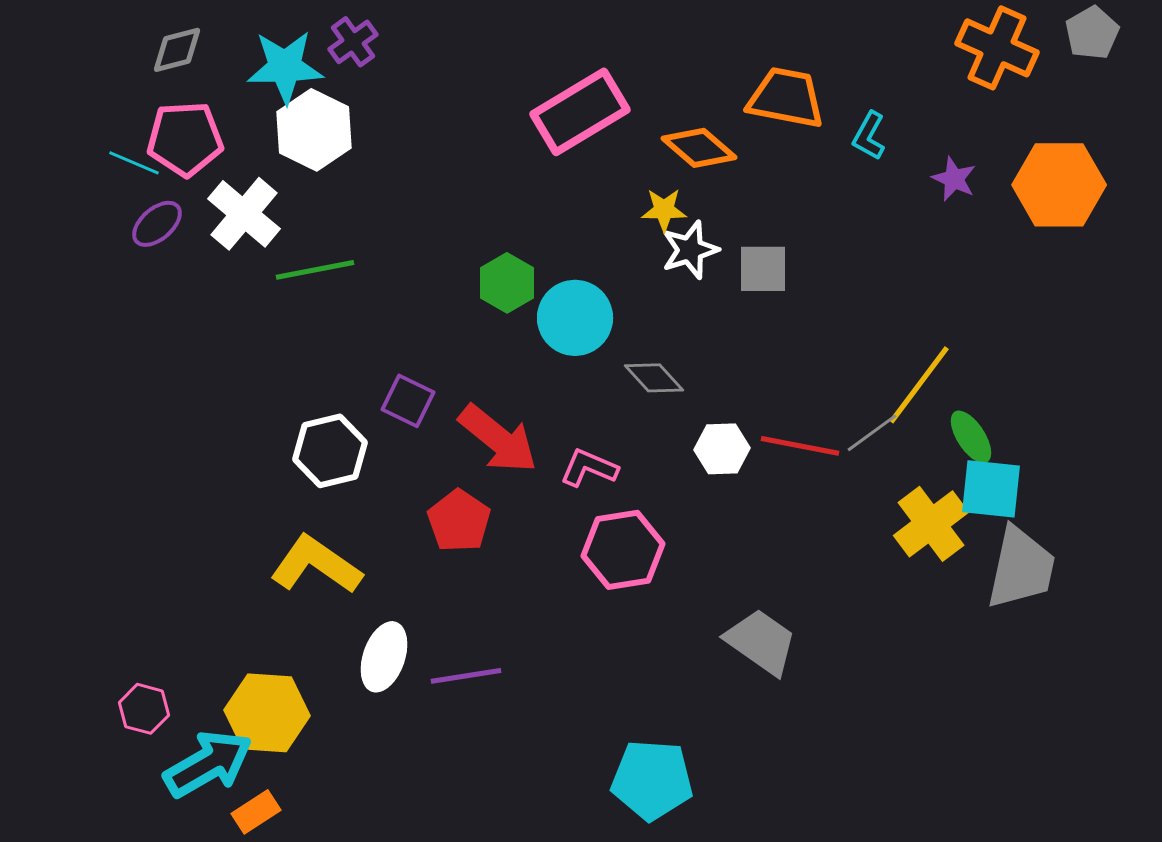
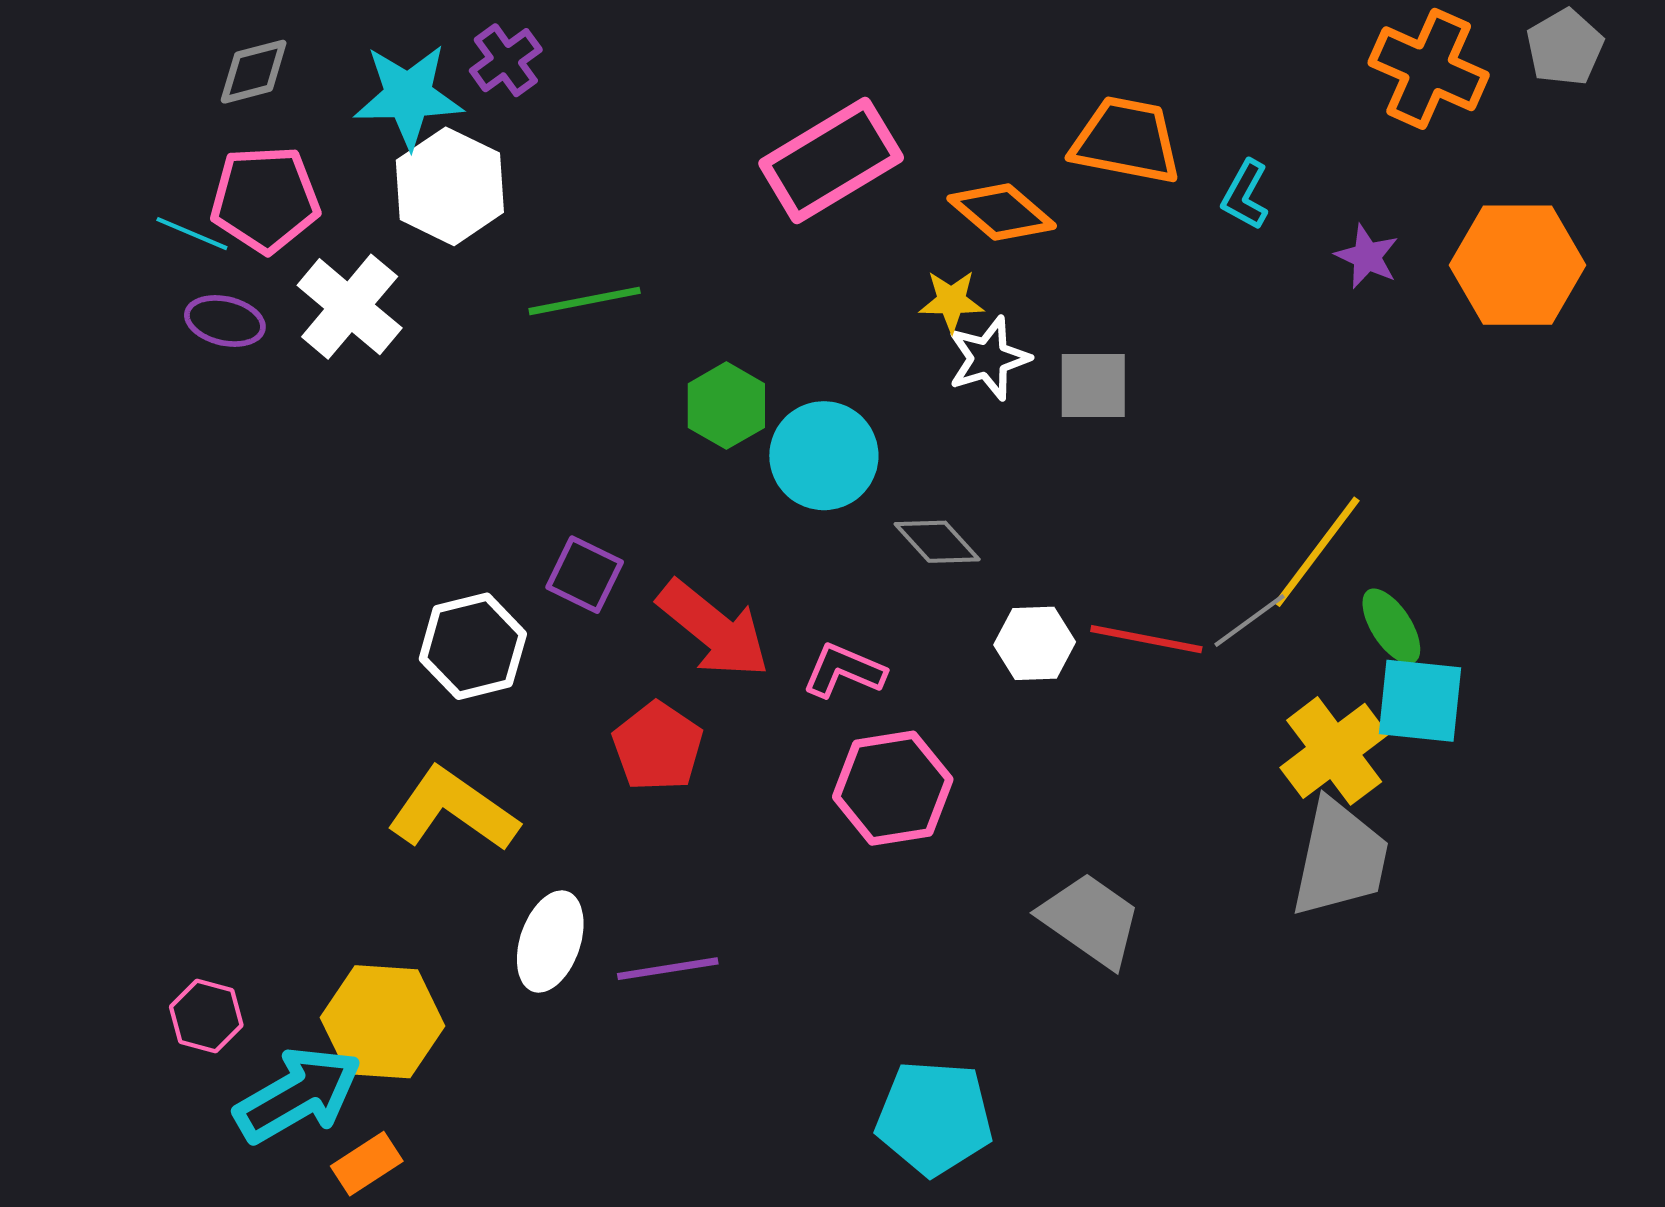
purple ellipse: (157, 224) -> (225, 321), turned 54
green line: (315, 270) -> (585, 301), moved
gray trapezoid: (1021, 568) -> (1340, 858), moved

